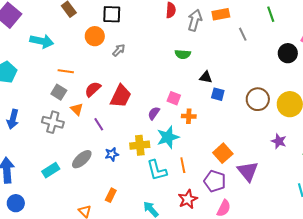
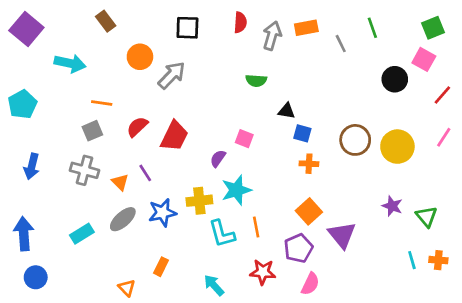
black square: (112, 14) -> (187, 28), moved
gray line: (243, 34) -> (341, 44), moved
gray arrow: (119, 50) -> (172, 75), size x1.6
gray square: (59, 92) -> (92, 131), turned 35
orange triangle: (77, 109) -> (120, 182), moved
orange cross: (189, 116) -> (309, 164), moved
purple star: (279, 141) -> (392, 206), moved
blue star: (112, 154) -> (162, 213), size x1.5
purple pentagon: (215, 181) -> (298, 248), turned 30
red star: (188, 199) -> (263, 272), turned 30

